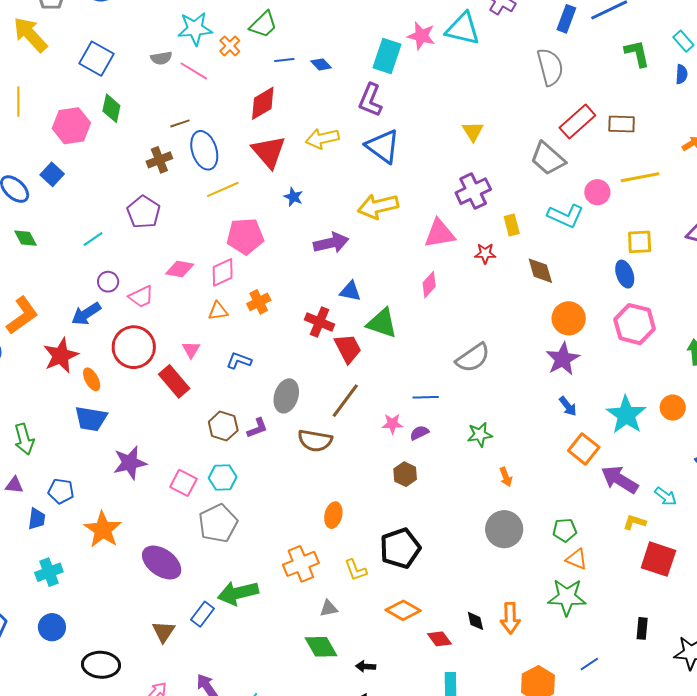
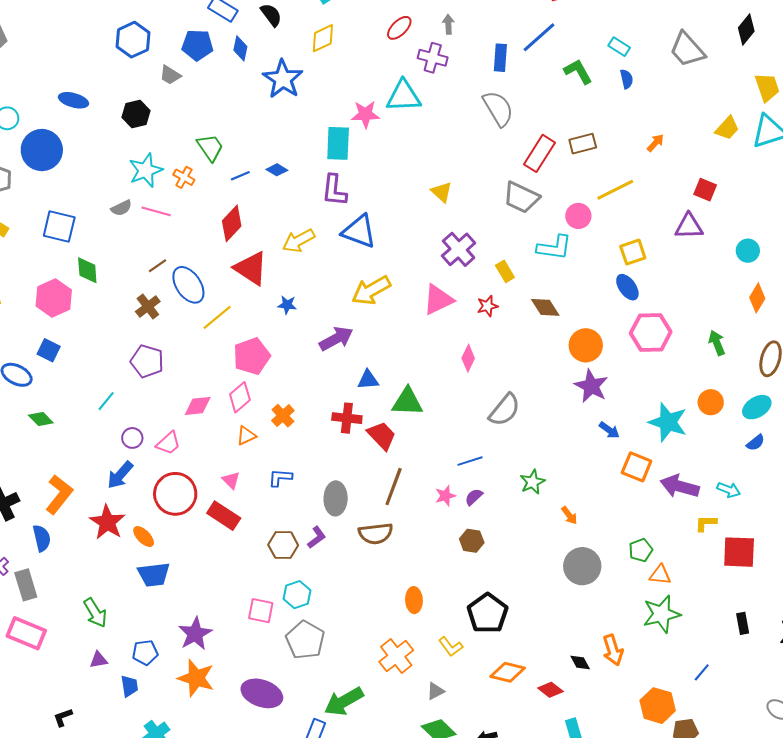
green trapezoid: (263, 25) -> (210, 147), turned -64
pink diamond: (429, 285) -> (468, 358), moved
purple star: (130, 463) -> (195, 634), moved

